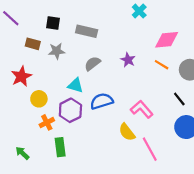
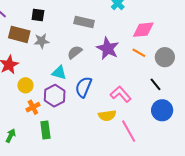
gray rectangle: (87, 31) -> (84, 22), moved
brown rectangle: (33, 44) -> (19, 34), size x1.5
purple star: (128, 60) -> (108, 48), size x1.6
blue semicircle: (102, 101) -> (84, 87), turned -50
yellow semicircle: (127, 132) -> (107, 116), turned -60
green arrow: (22, 153) -> (11, 136), turned 72

